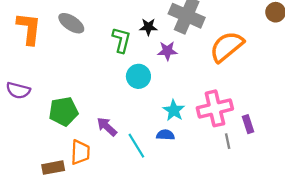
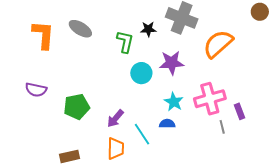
purple star: (167, 51) -> (172, 63), moved, size x1.4
purple arrow: (107, 127) -> (115, 119), turned -90
orange trapezoid: (80, 152) -> (116, 149), moved

